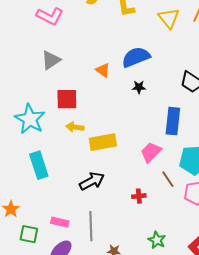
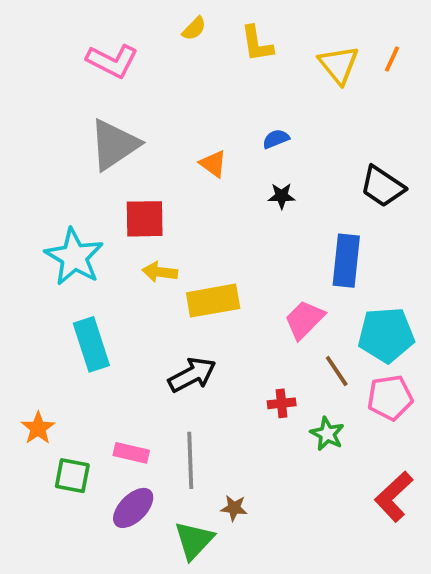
blue semicircle: (136, 57) -> (276, 139), size x0.5
gray triangle: (51, 60) -> (114, 145), size x1.4
green star: (157, 240) -> (327, 434), moved

